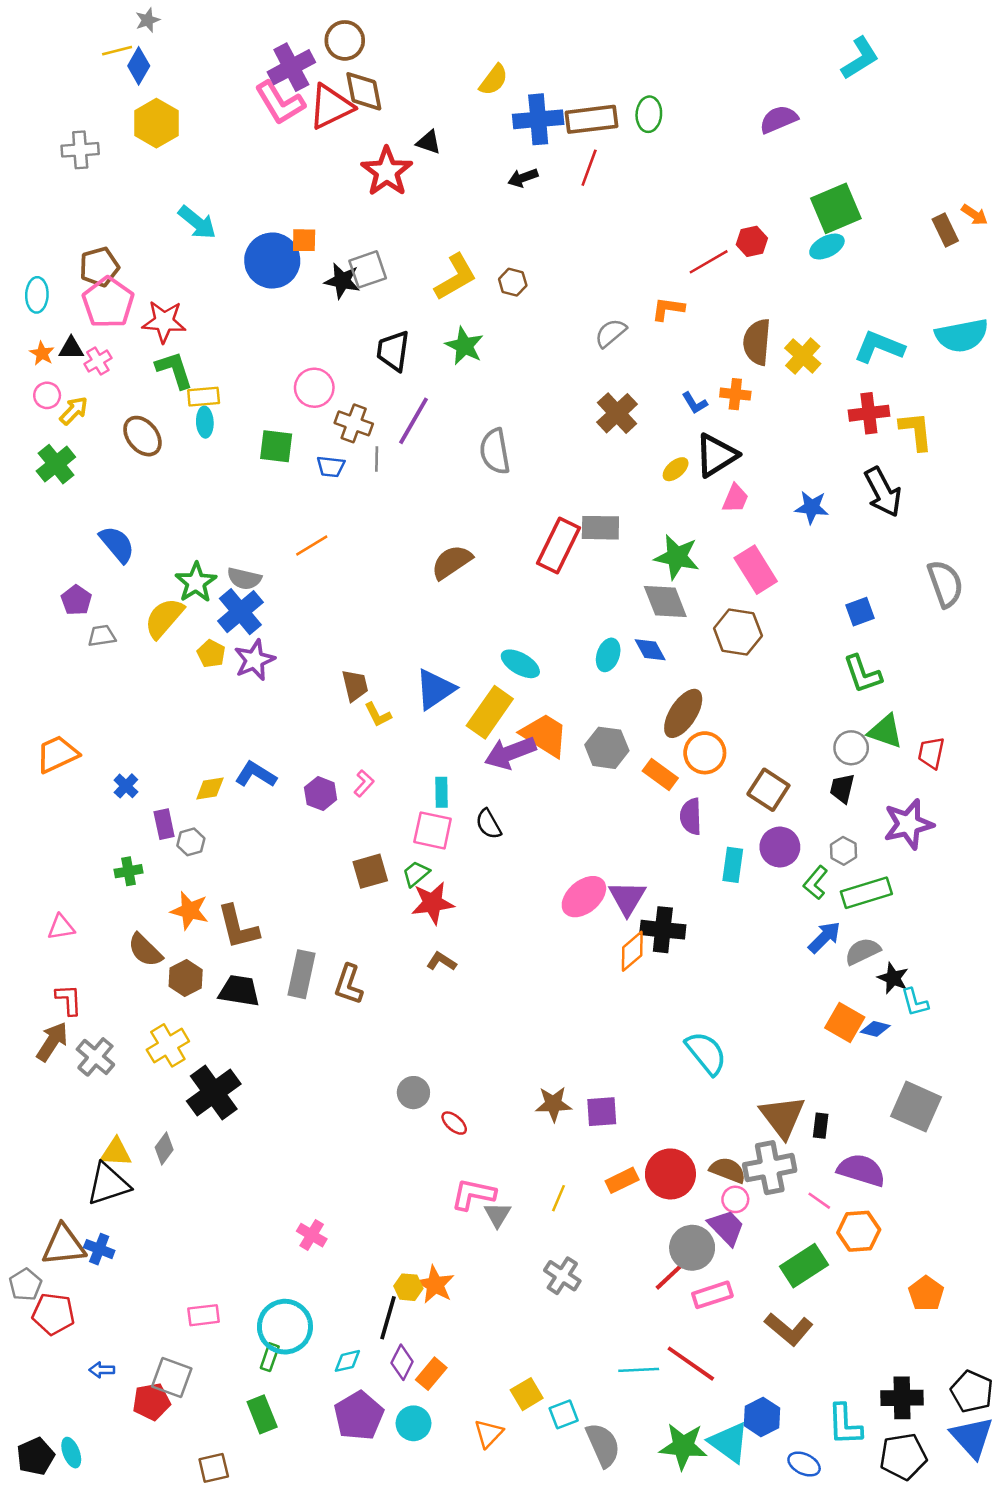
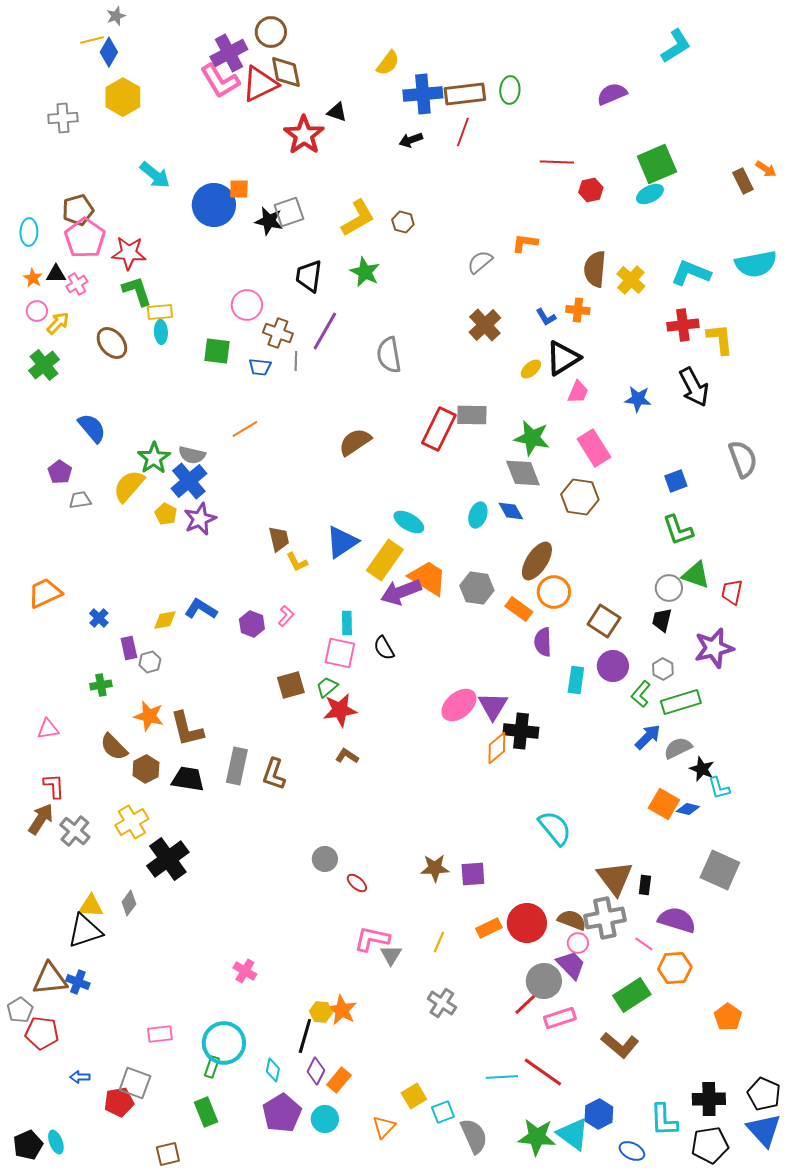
red line: (709, 262) -> (557, 162), moved, turned 32
cyan diamond: (347, 1361) -> (273, 1070), turned -65

